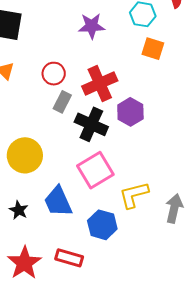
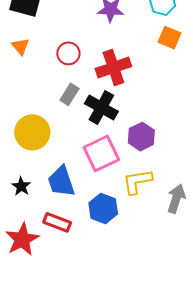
gray rectangle: (62, 102) -> (69, 94), moved
purple hexagon: (130, 112) -> (141, 137), moved
red rectangle: (69, 258) -> (57, 222), moved

